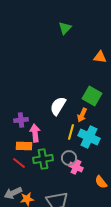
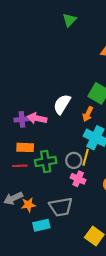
yellow line: (71, 132) -> (86, 157), moved
pink arrow: (35, 133) -> (37, 118), moved, turned -72
red line: (19, 163) -> (20, 166), turned -40
pink cross: (76, 167) -> (78, 179), moved

